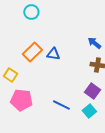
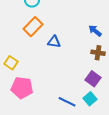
orange rectangle: (32, 52) -> (33, 27), moved
blue line: (61, 105) -> (67, 102), moved

